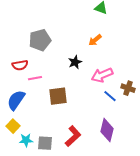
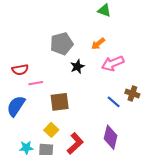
gray pentagon: (40, 40) -> (62, 44), moved
pink arrow: (102, 75) -> (113, 63), moved
yellow square: (13, 126) -> (51, 130), moved

